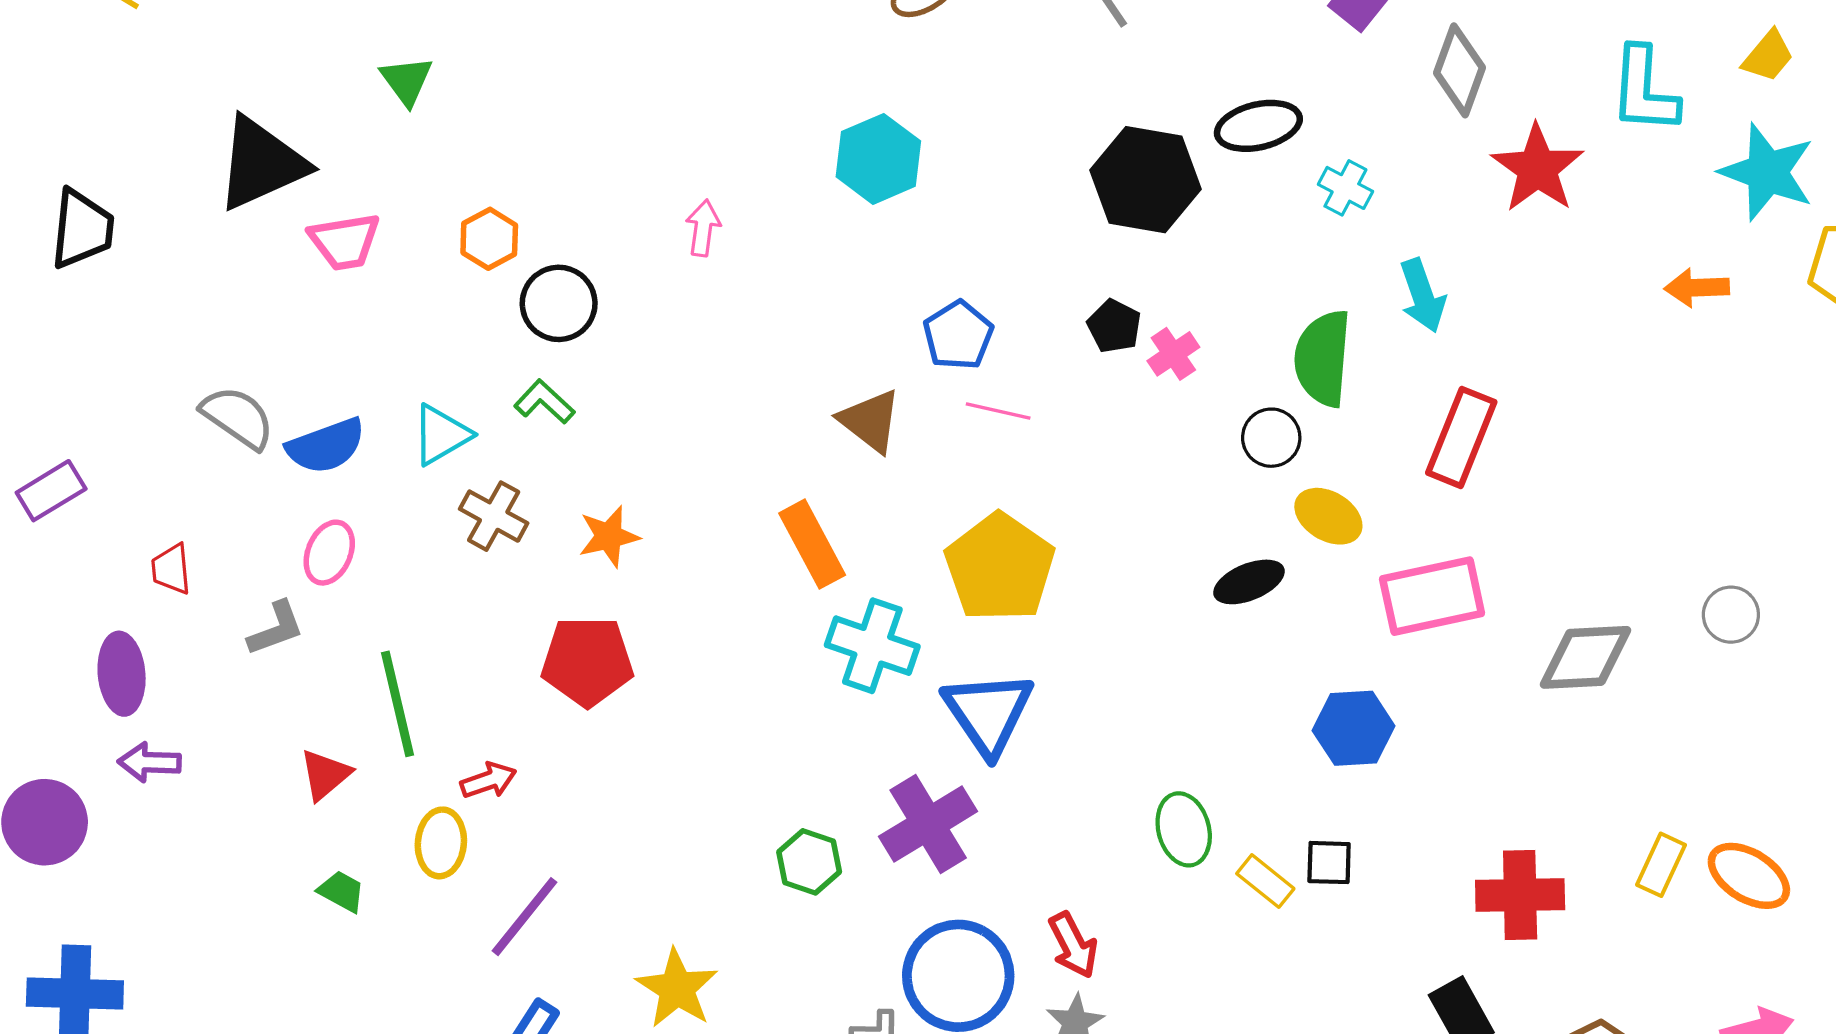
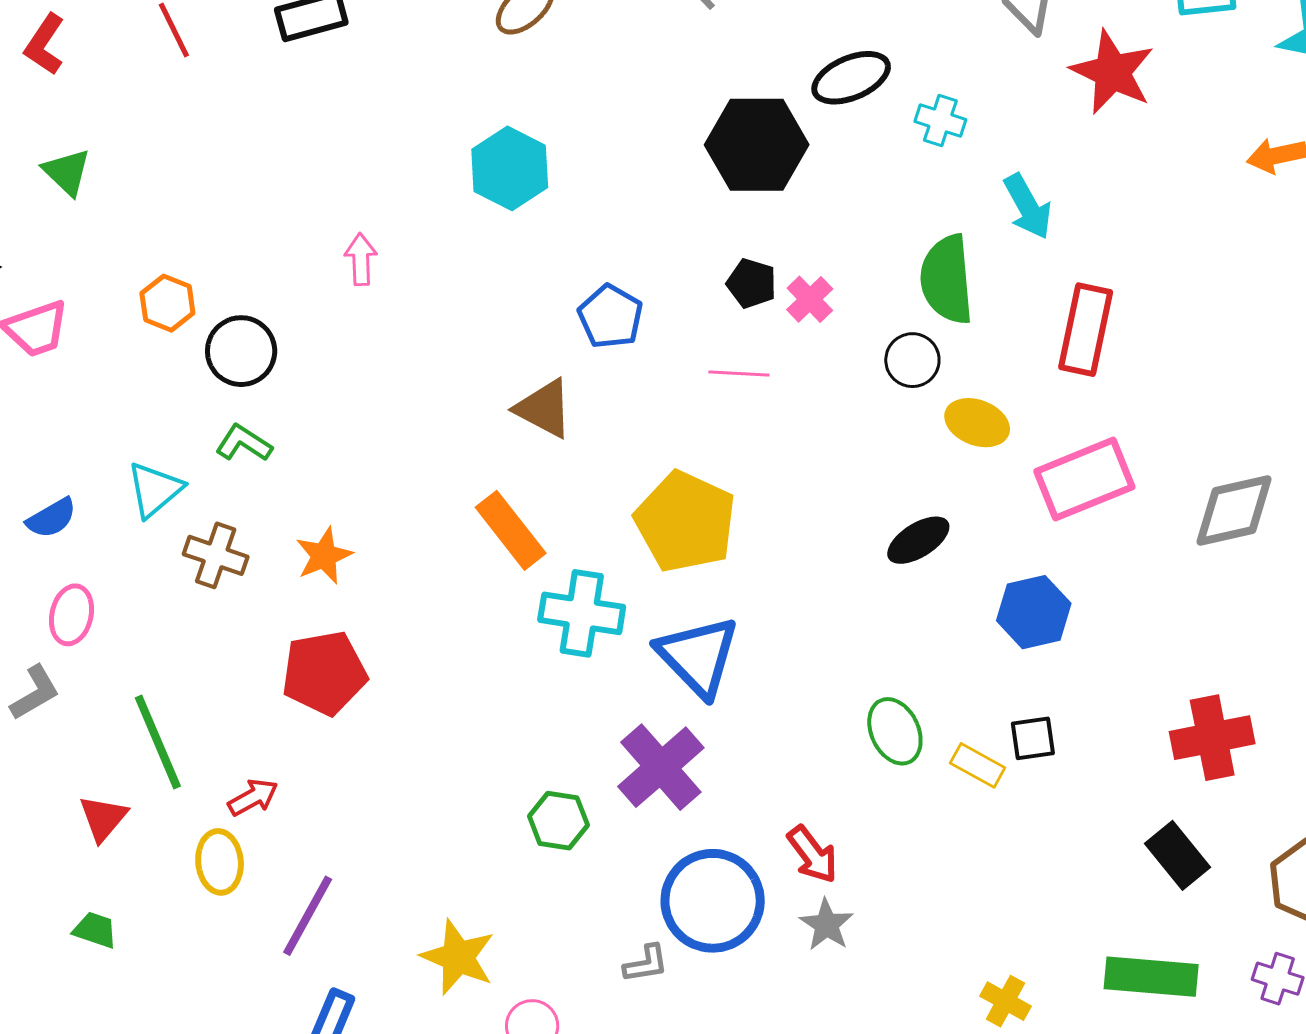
pink line: (998, 411) -> (739, 374), moved
blue semicircle: (326, 446) -> (52, 518), size x0.7
black ellipse: (1249, 582) -> (918, 540), moved
green trapezoid: (342, 891) -> (95, 930), moved

